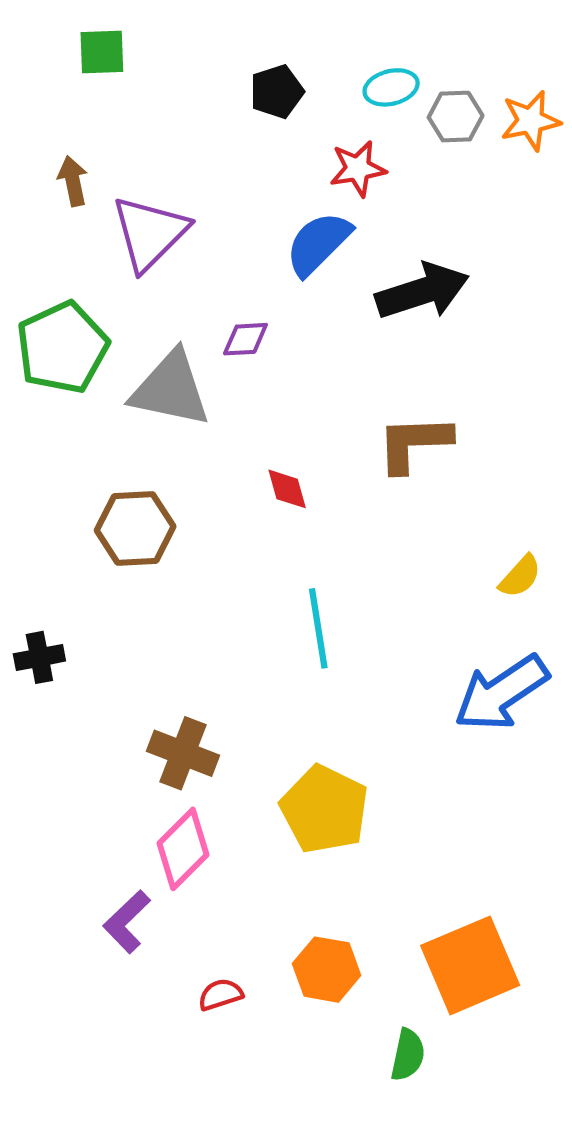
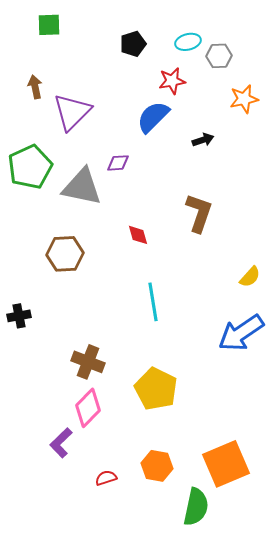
orange star: (530, 121) -> (244, 99), moved
black arrow: (422, 291) -> (203, 140), size x0.5
brown L-shape: (414, 443) -> (199, 213), turned 111
green semicircle: (408, 1055) -> (196, 507), size x1.5

